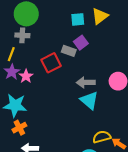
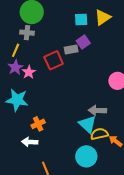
gray rectangle: (69, 51) -> (71, 50), turned -32
gray arrow: (86, 82) -> (97, 110), moved
cyan triangle: (89, 100) -> (88, 124), moved
orange cross: (19, 128) -> (38, 124), moved

